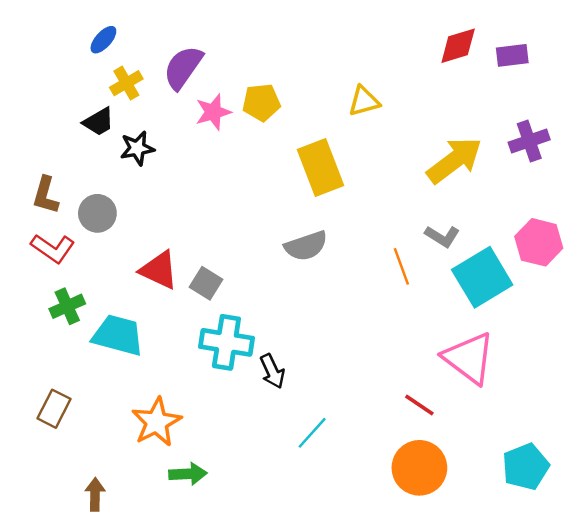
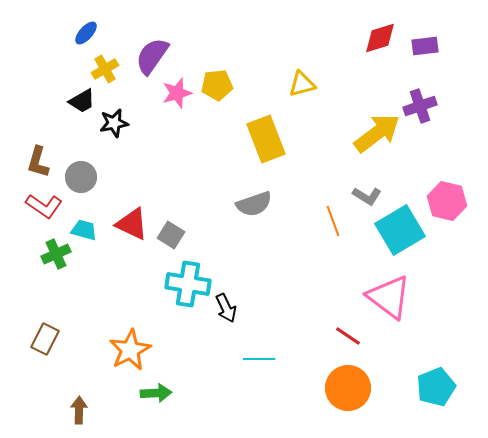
purple cross: (529, 141) -> (420, 106), moved
cyan trapezoid: (118, 335) -> (84, 230), moved, size x0.6
cyan line: (312, 433) -> (259, 359), turned 48

